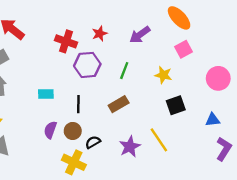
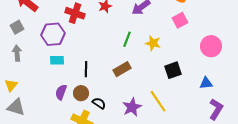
purple hexagon: (87, 65) -> (53, 34), moved
yellow star: (163, 75) -> (153, 43), moved
black semicircle: (93, 142) -> (99, 103), turned 64

